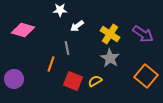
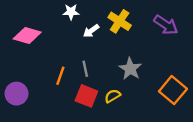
yellow cross: (110, 34) -> (120, 21), moved
purple arrow: (143, 34) -> (166, 25), moved
gray line: (67, 48) -> (85, 69), moved

